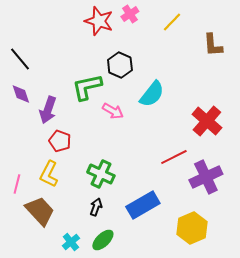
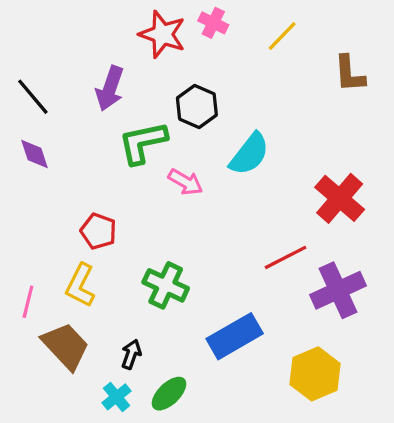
pink cross: (130, 14) -> (213, 23), turned -30
purple arrow: (48, 110) -> (110, 88), moved
black arrow: (96, 207) -> (131, 354), moved

